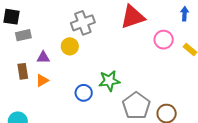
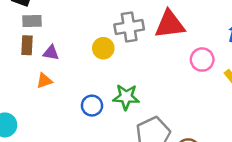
gray cross: (83, 23) -> (129, 27), moved
yellow circle: (70, 46) -> (103, 48), moved
brown rectangle: (23, 71) -> (27, 45), moved

